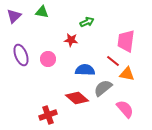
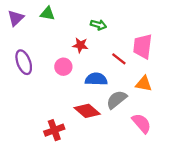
green arrow: (87, 22) -> (98, 25), turned 40
pink circle: (48, 59) -> (63, 67), moved
red line: (113, 61) -> (119, 59), moved

